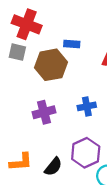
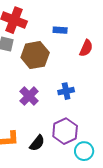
blue rectangle: (72, 44) -> (60, 30), moved
purple cross: (44, 112) -> (29, 96), turned -30

